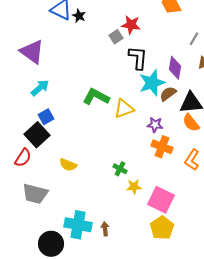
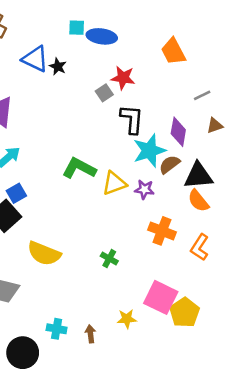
gray line: (194, 39) -> (202, 95), turned 32
purple star: (155, 125) -> (144, 190), moved
yellow semicircle: (68, 165) -> (44, 254), size x1.5
yellow star: (134, 187) -> (127, 319), moved
cyan cross: (78, 225) -> (57, 329), size x0.6
yellow pentagon: (162, 228) -> (185, 312), moved

